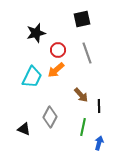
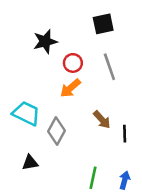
cyan trapezoid: (32, 77) -> (26, 113), moved, turned -90
gray diamond: (50, 117) -> (56, 131), moved
green line: (83, 127) -> (93, 178), moved
black triangle: (24, 129) -> (30, 163), turned -32

